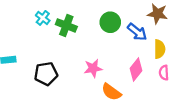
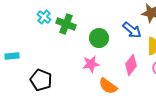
green circle: (110, 22) -> (99, 38), moved
black pentagon: (46, 74) -> (41, 80), moved, turned 30

